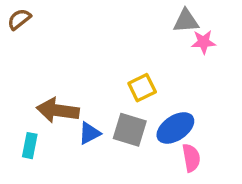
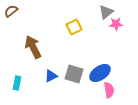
gray triangle: (186, 21) -> (106, 12), turned -35
yellow square: (142, 88) -> (74, 27), moved
brown arrow: (58, 110) -> (33, 47), moved, turned 55

